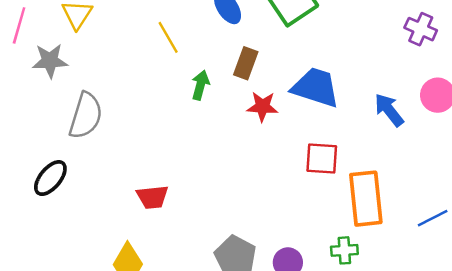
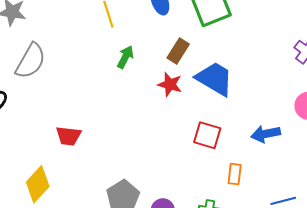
brown rectangle: (246, 63) -> (178, 51), moved
blue arrow: (389, 110) -> (266, 134), moved, turned -76
orange rectangle: (366, 199) -> (235, 174), size x0.5

